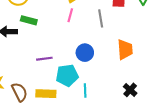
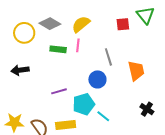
gray line: (101, 18) -> (108, 57), moved
green rectangle: (29, 20) -> (58, 49), moved
cyan line: (85, 90) -> (103, 116), turned -40

